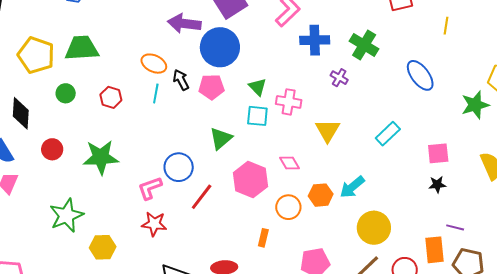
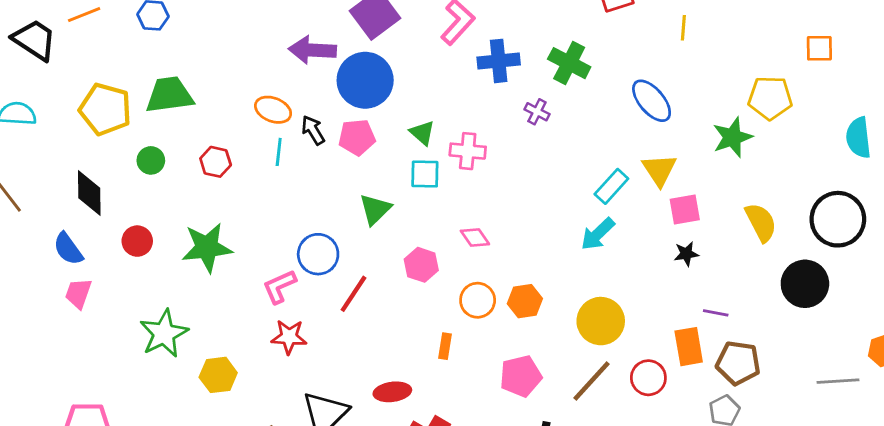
yellow triangle: (328, 130) -> (659, 170), moved
pink hexagon: (251, 180) -> (421, 265), size x0.7
cyan arrow: (352, 187) -> (598, 234), moved
orange hexagon: (321, 195) -> (525, 301), moved

